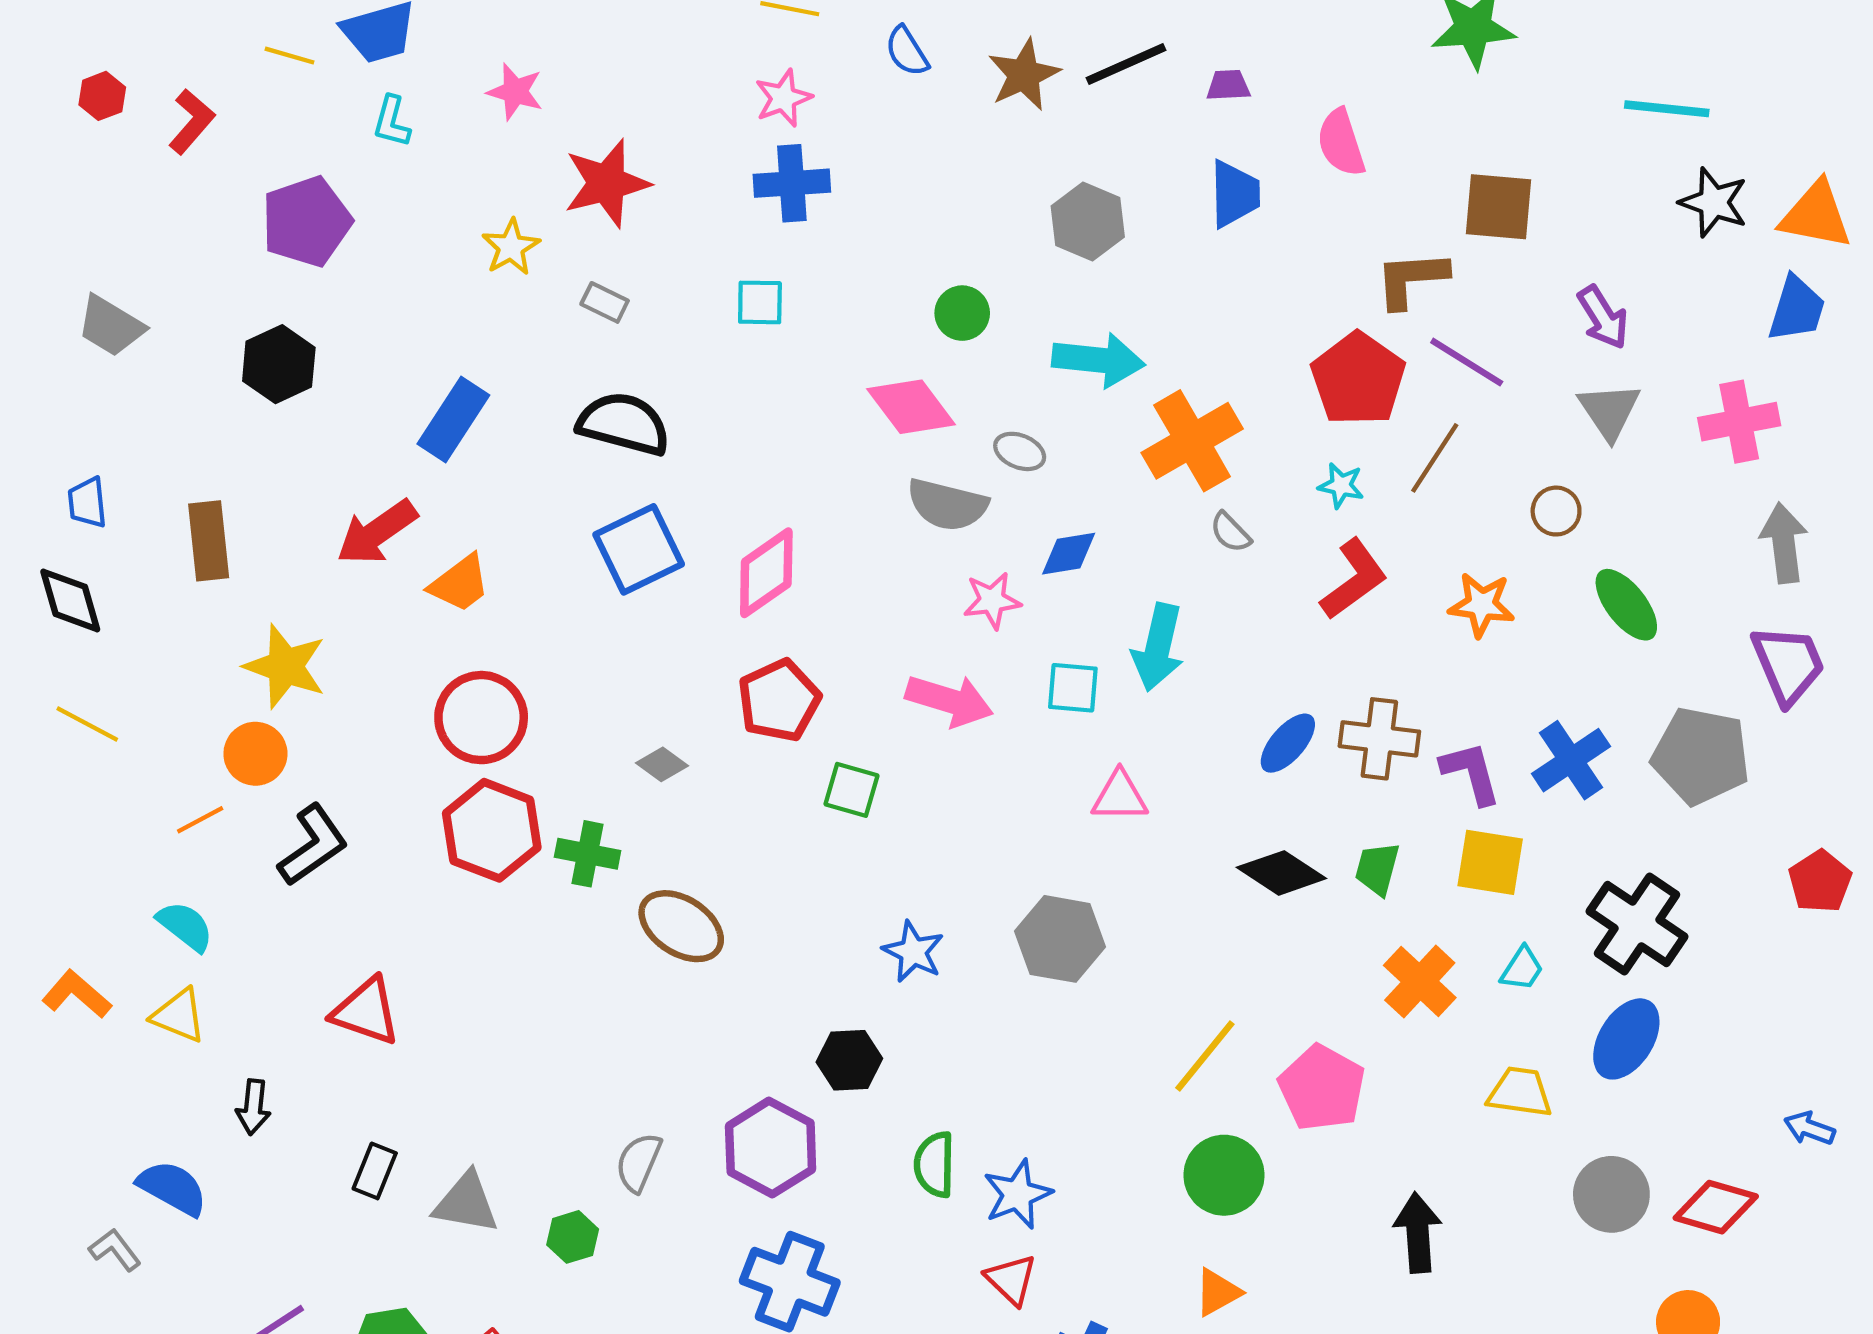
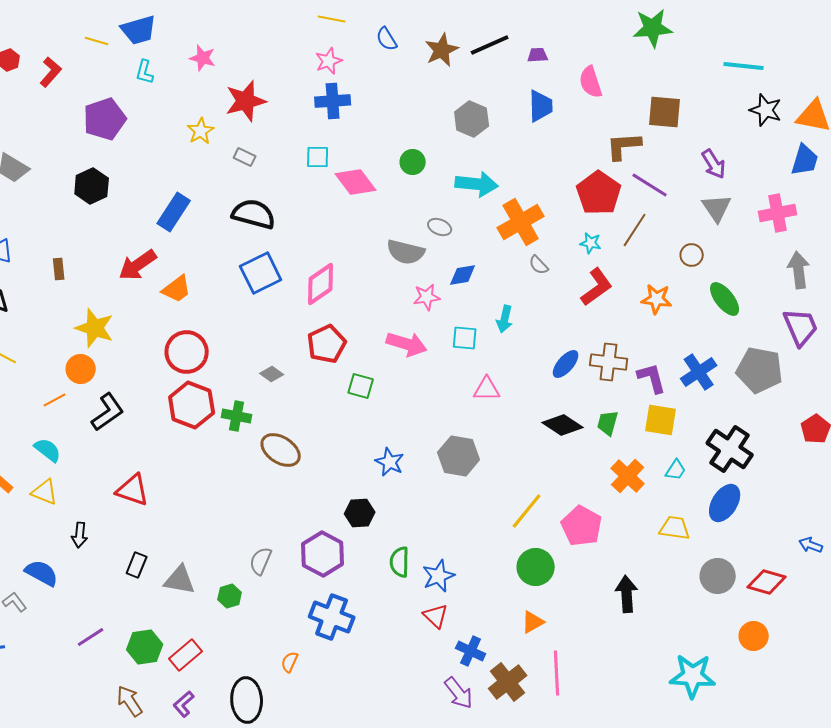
pink diamond: (911, 407) -> (356, 182), moved
brown rectangle: (209, 541) -> (59, 269), size x0.6
cyan arrow: (1158, 647) -> (505, 319), size x0.7

